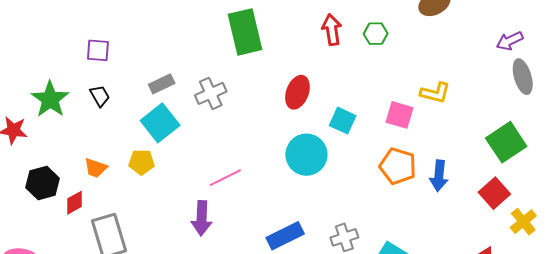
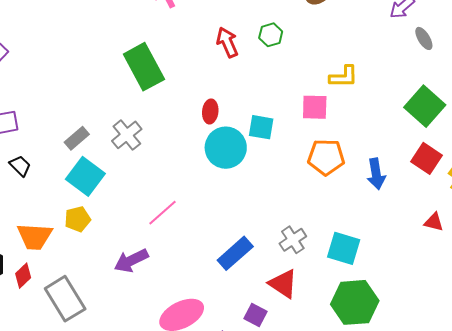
gray ellipse: (523, 77) -> (424, 38), size x0.7
red ellipse: (297, 92) -> (210, 111), size x0.7
cyan circle: (306, 155) -> (226, 148), moved
orange trapezoid: (96, 168) -> (35, 236), size x1.5
blue arrow: (439, 176) -> (376, 174), moved
purple arrow: (202, 218) -> (131, 261), moved, turned 76

